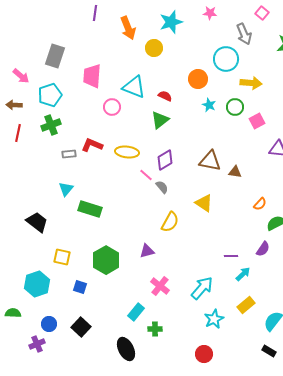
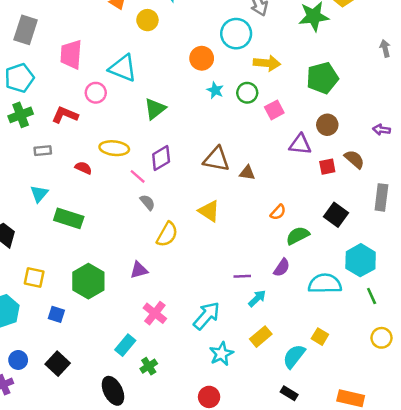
red semicircle: (165, 96) -> (83, 168), moved
red L-shape: (92, 145) -> (65, 115), moved
gray semicircle: (162, 187) -> (147, 202), moved
green cross: (155, 329) -> (149, 366), turned -32

